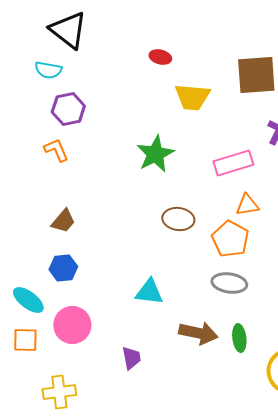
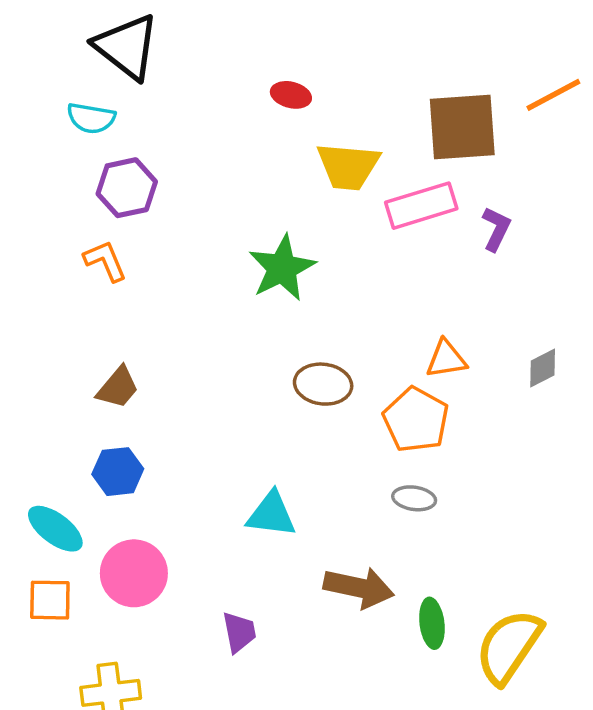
pink rectangle: (233, 163) -> (421, 206), moved
gray ellipse: (229, 283) -> (414, 498), size x0.7
green ellipse: (239, 338) -> (432, 623), moved

